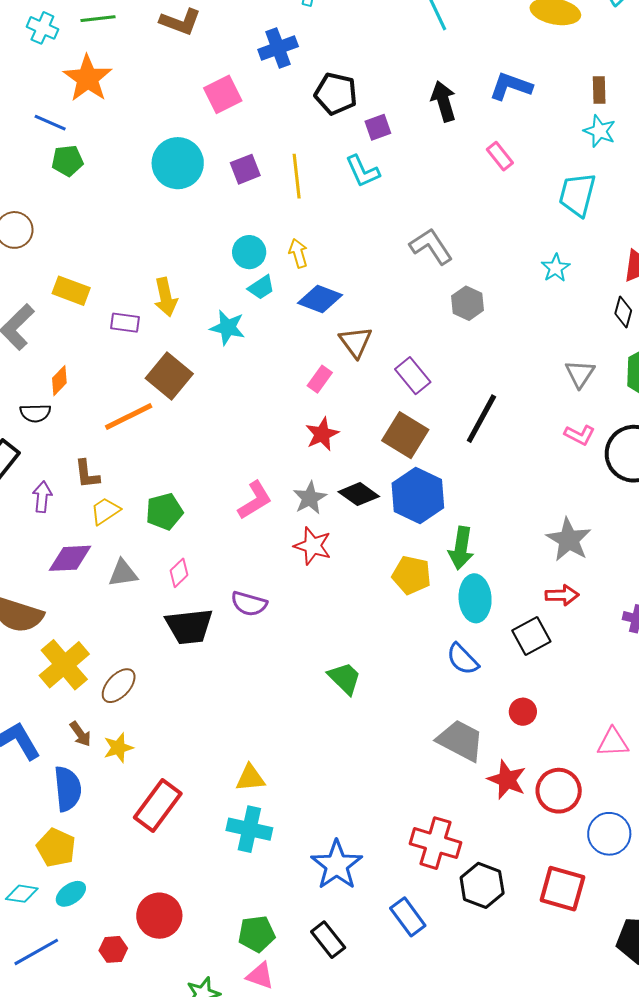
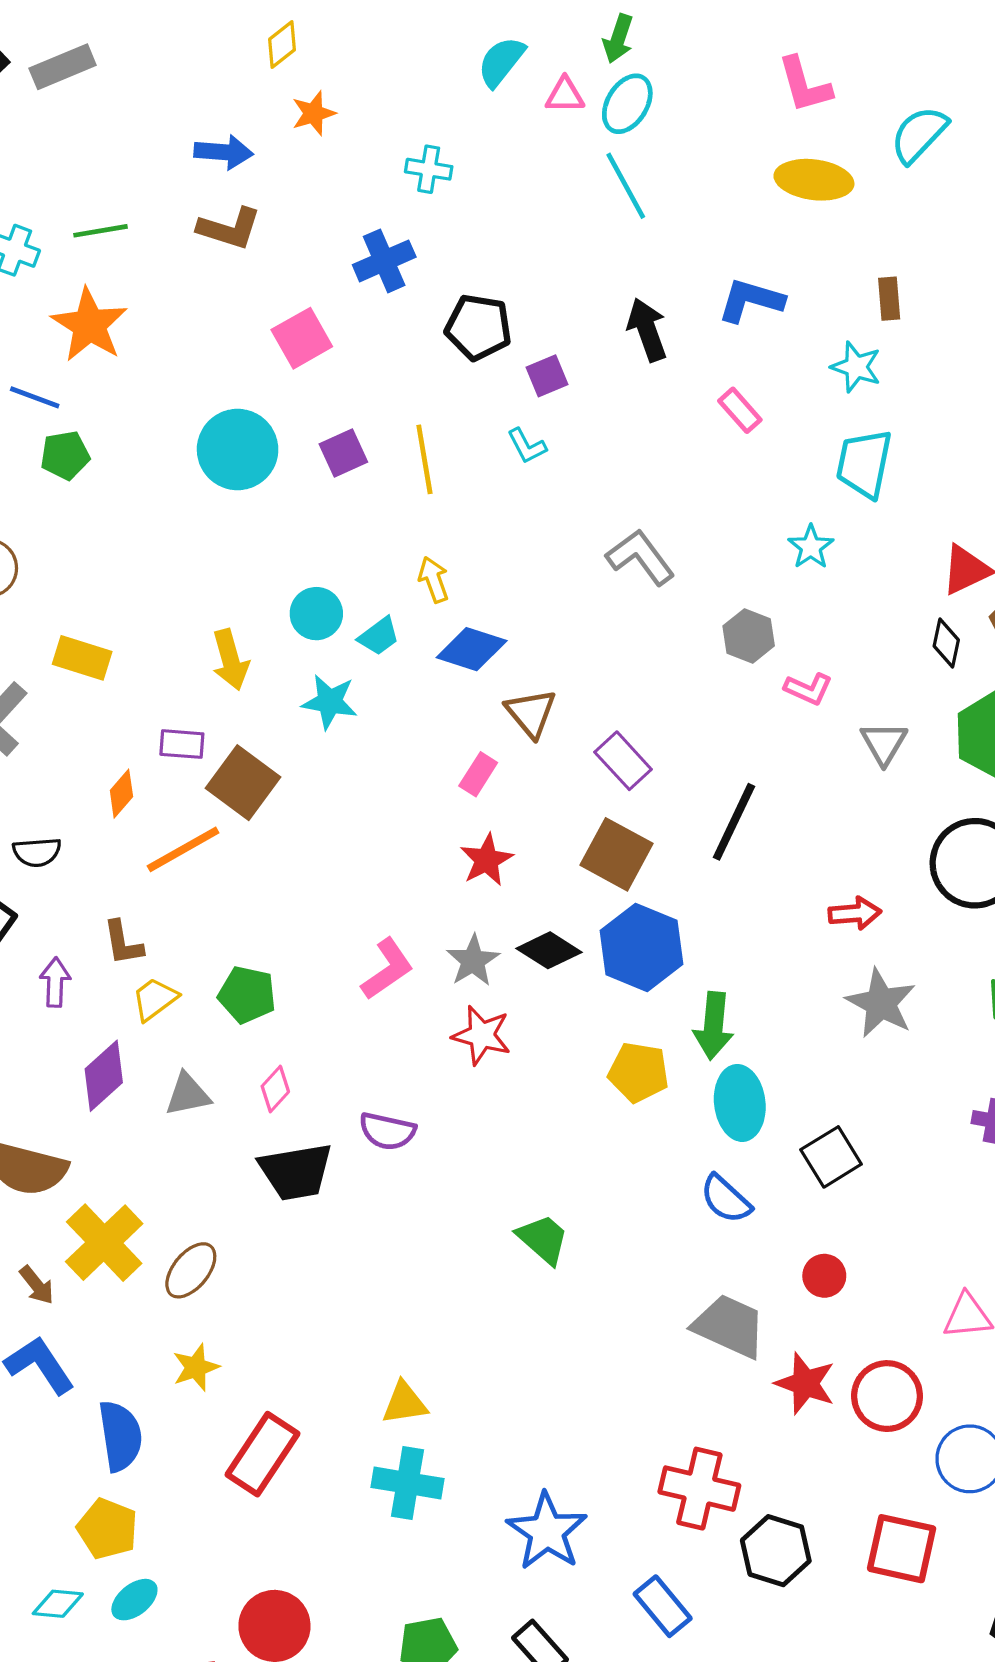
cyan star: (600, 131) -> (856, 367), moved
cyan L-shape: (363, 171) -> (527, 446), size x0.7
cyan circle: (249, 252) -> (316, 614), moved
cyan star: (556, 268) -> (811, 547), moved
gray hexagon: (468, 303) -> (749, 636), moved
purple rectangle: (125, 323) -> (182, 744), moved
orange diamond: (59, 381) -> (121, 794), moved
pink L-shape: (580, 435) -> (808, 689), moved
green pentagon: (164, 512) -> (247, 995), turned 30
purple diamond: (70, 558) -> (104, 1076), turned -36
red arrow: (562, 595) -> (855, 913), moved
brown arrow: (80, 734) -> (37, 1285), moved

